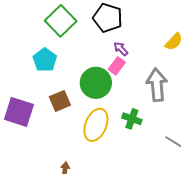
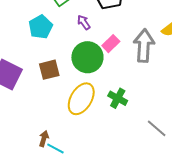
purple arrow: (121, 49) -> (84, 22), moved
gray arrow: (157, 85) -> (144, 46), moved

